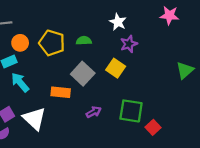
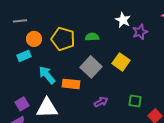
purple star: (129, 44) -> (140, 32), moved
cyan arrow: (20, 82) -> (47, 75), moved
green square: (131, 111) -> (135, 101), size x0.6
white triangle: (34, 119) -> (47, 108), turned -45

